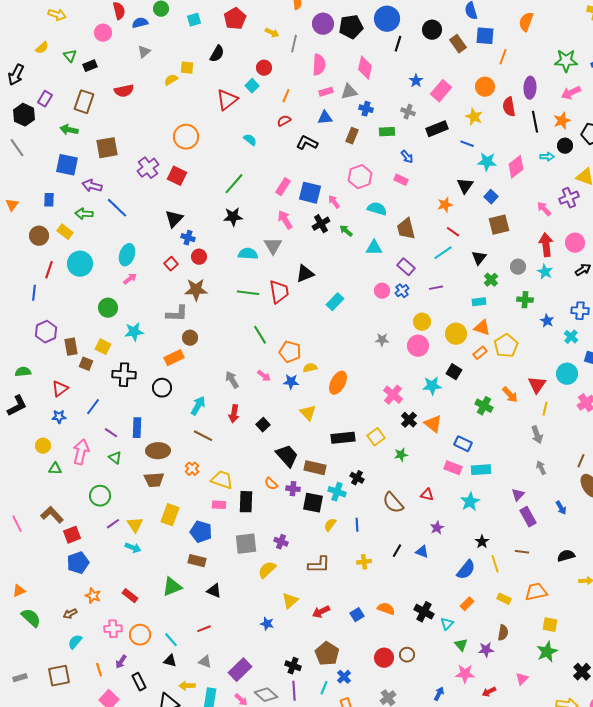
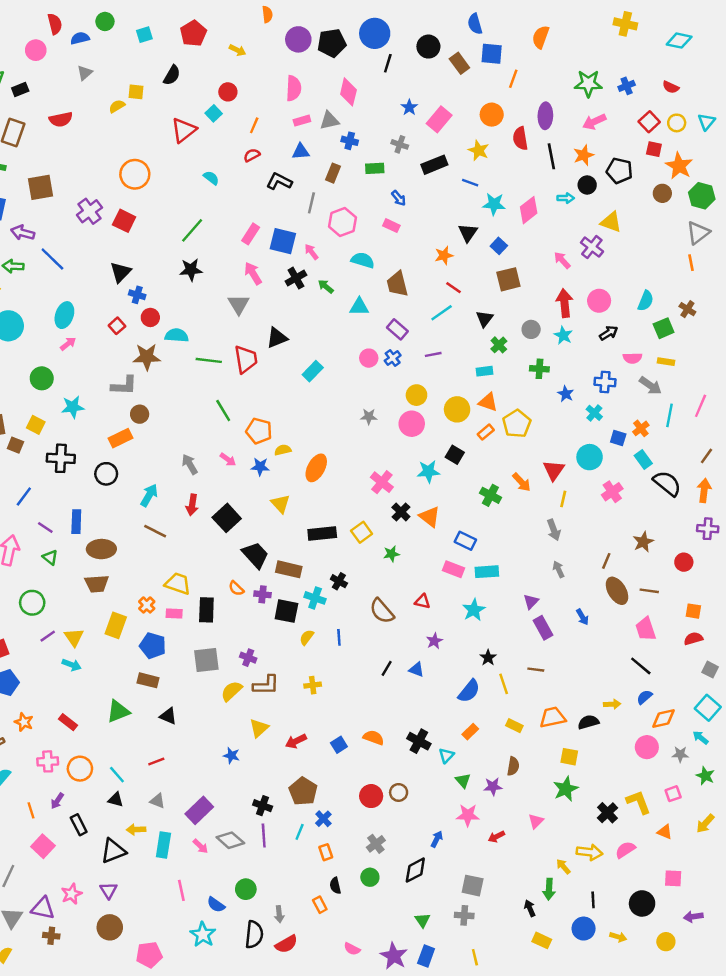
gray line: (294, 44) -> (311, 203), moved
purple cross: (569, 198) -> (592, 247), turned -30
cyan semicircle: (248, 254) -> (177, 335), moved
black square: (263, 425) -> (227, 518), size x1.6
orange cross: (192, 469) -> (147, 605), moved
black semicircle: (566, 556) -> (588, 722), moved
yellow cross: (364, 562) -> (313, 685), moved
brown L-shape: (319, 565) -> (266, 685), moved

